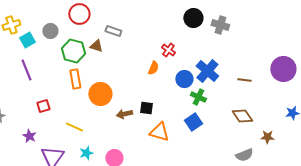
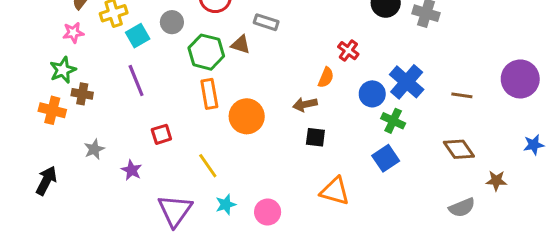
brown arrow: (124, 114) -> (305, 104), moved
yellow line: (74, 127) -> (208, 166), turned 30
orange triangle: (159, 132) -> (335, 191), moved
purple star: (29, 136) -> (132, 170), moved

